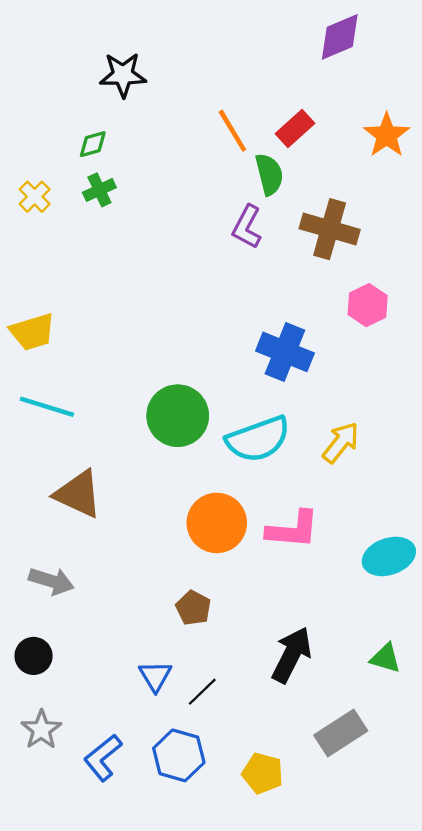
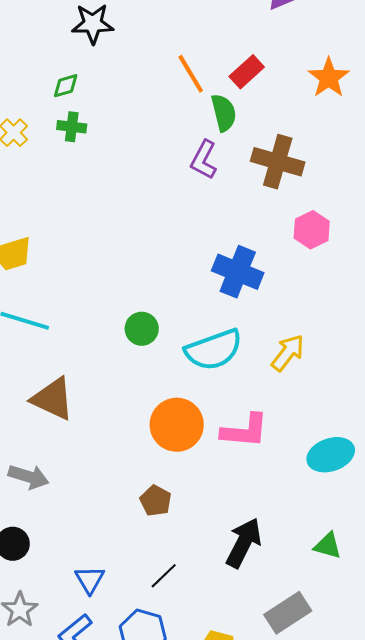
green cross: (99, 190) -> (72, 127), turned 32
green circle: (178, 416) -> (142, 329), size x0.6
blue triangle: (155, 676) -> (90, 580), moved

